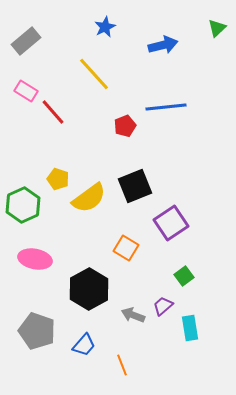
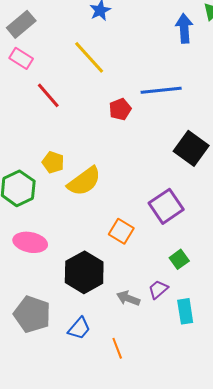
blue arrow: (163, 45) -> (184, 28), moved, turned -80
pink rectangle: (26, 91) -> (21, 58), moved
black square: (135, 186) -> (191, 148), moved, turned -32

